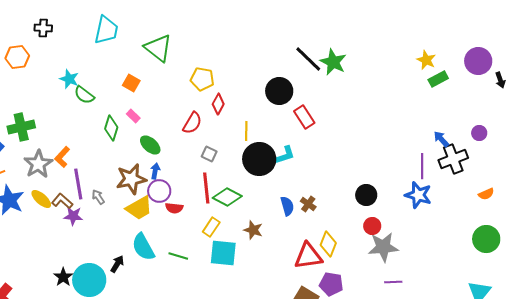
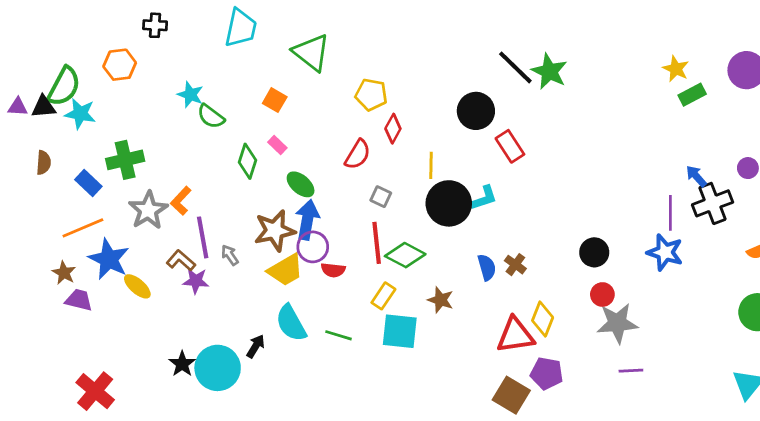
blue arrow: (155, 171) -> (307, 220), size x1.8
yellow ellipse: (41, 199) -> (137, 286), moved

